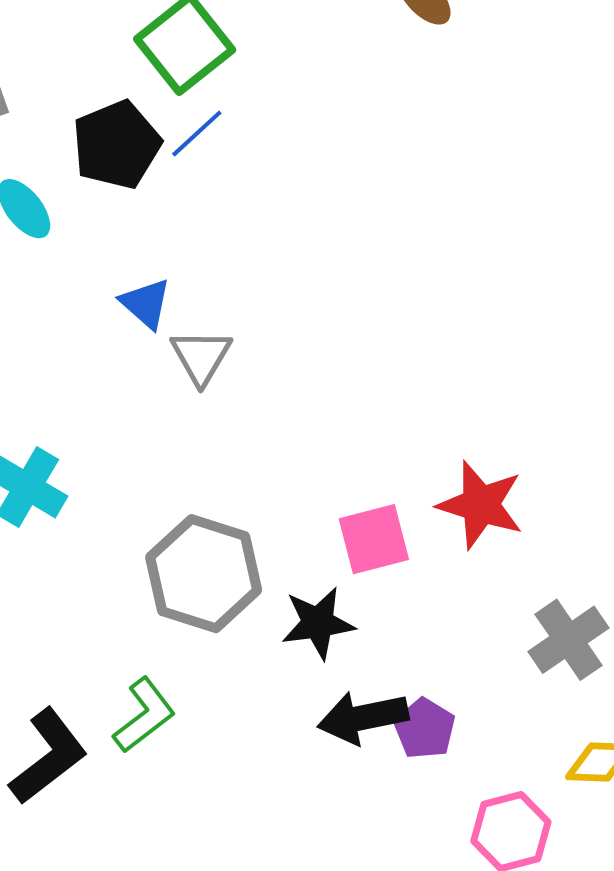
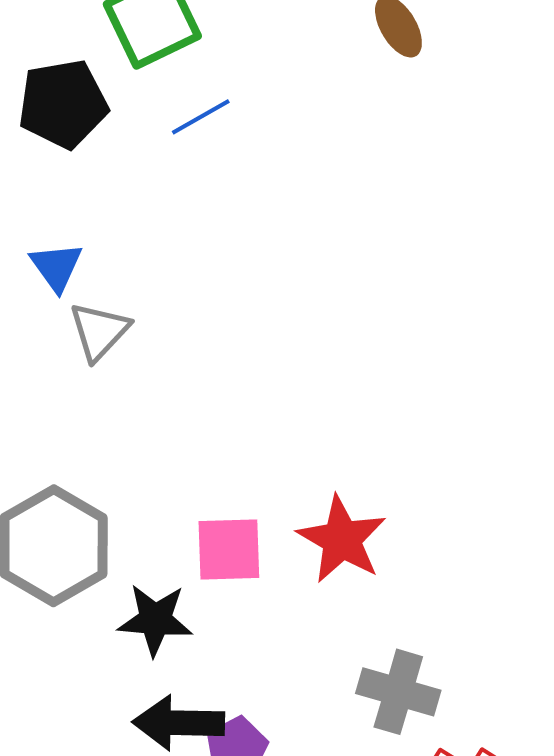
blue line: (197, 134) -> (201, 117), moved
gray cross: (568, 640) -> (398, 692), turned 38

